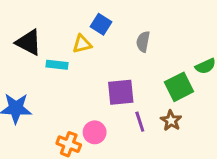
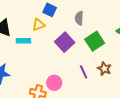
green square: (179, 87) -> (95, 41), moved
purple square: (121, 92) -> (65, 42), moved, turned -30

